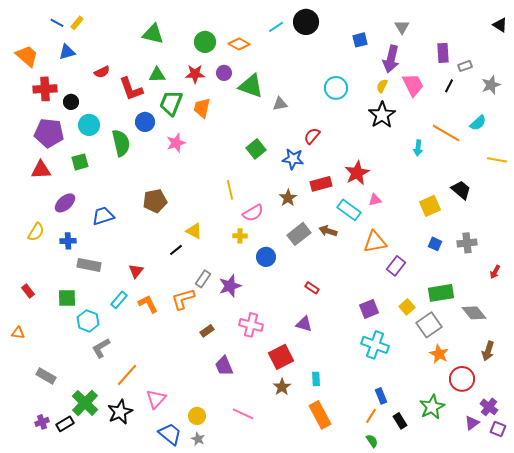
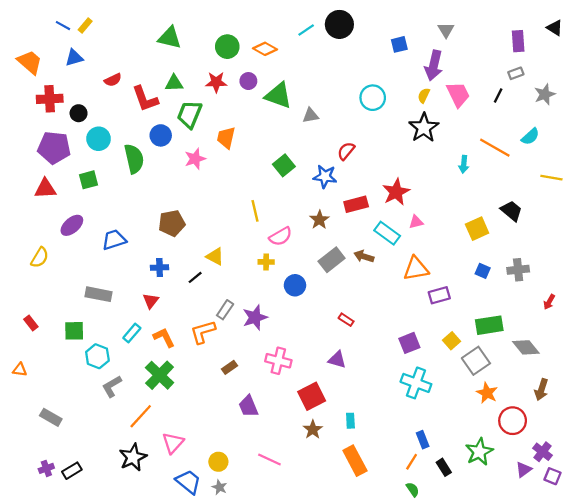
purple rectangle: (443, 53) -> (518, 41), moved
orange trapezoid: (202, 108) -> (226, 138), moved
blue cross: (68, 241) -> (160, 268), moved
purple rectangle: (396, 266) -> (439, 295), turned 36
green cross: (85, 403) -> (160, 375), moved

